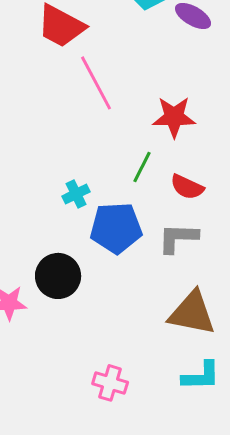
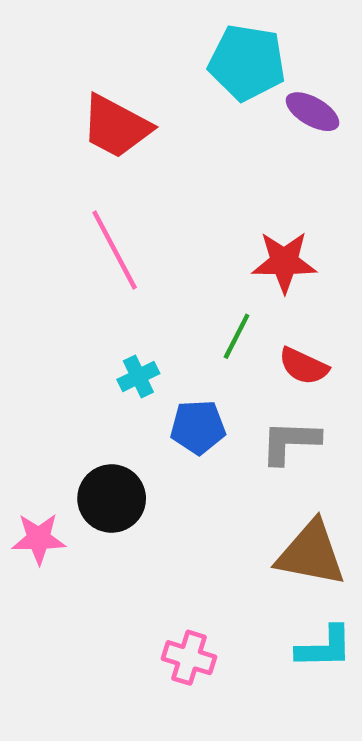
pink line: (96, 83) -> (115, 250), moved
blue pentagon: (116, 228) -> (198, 427), size x0.7

